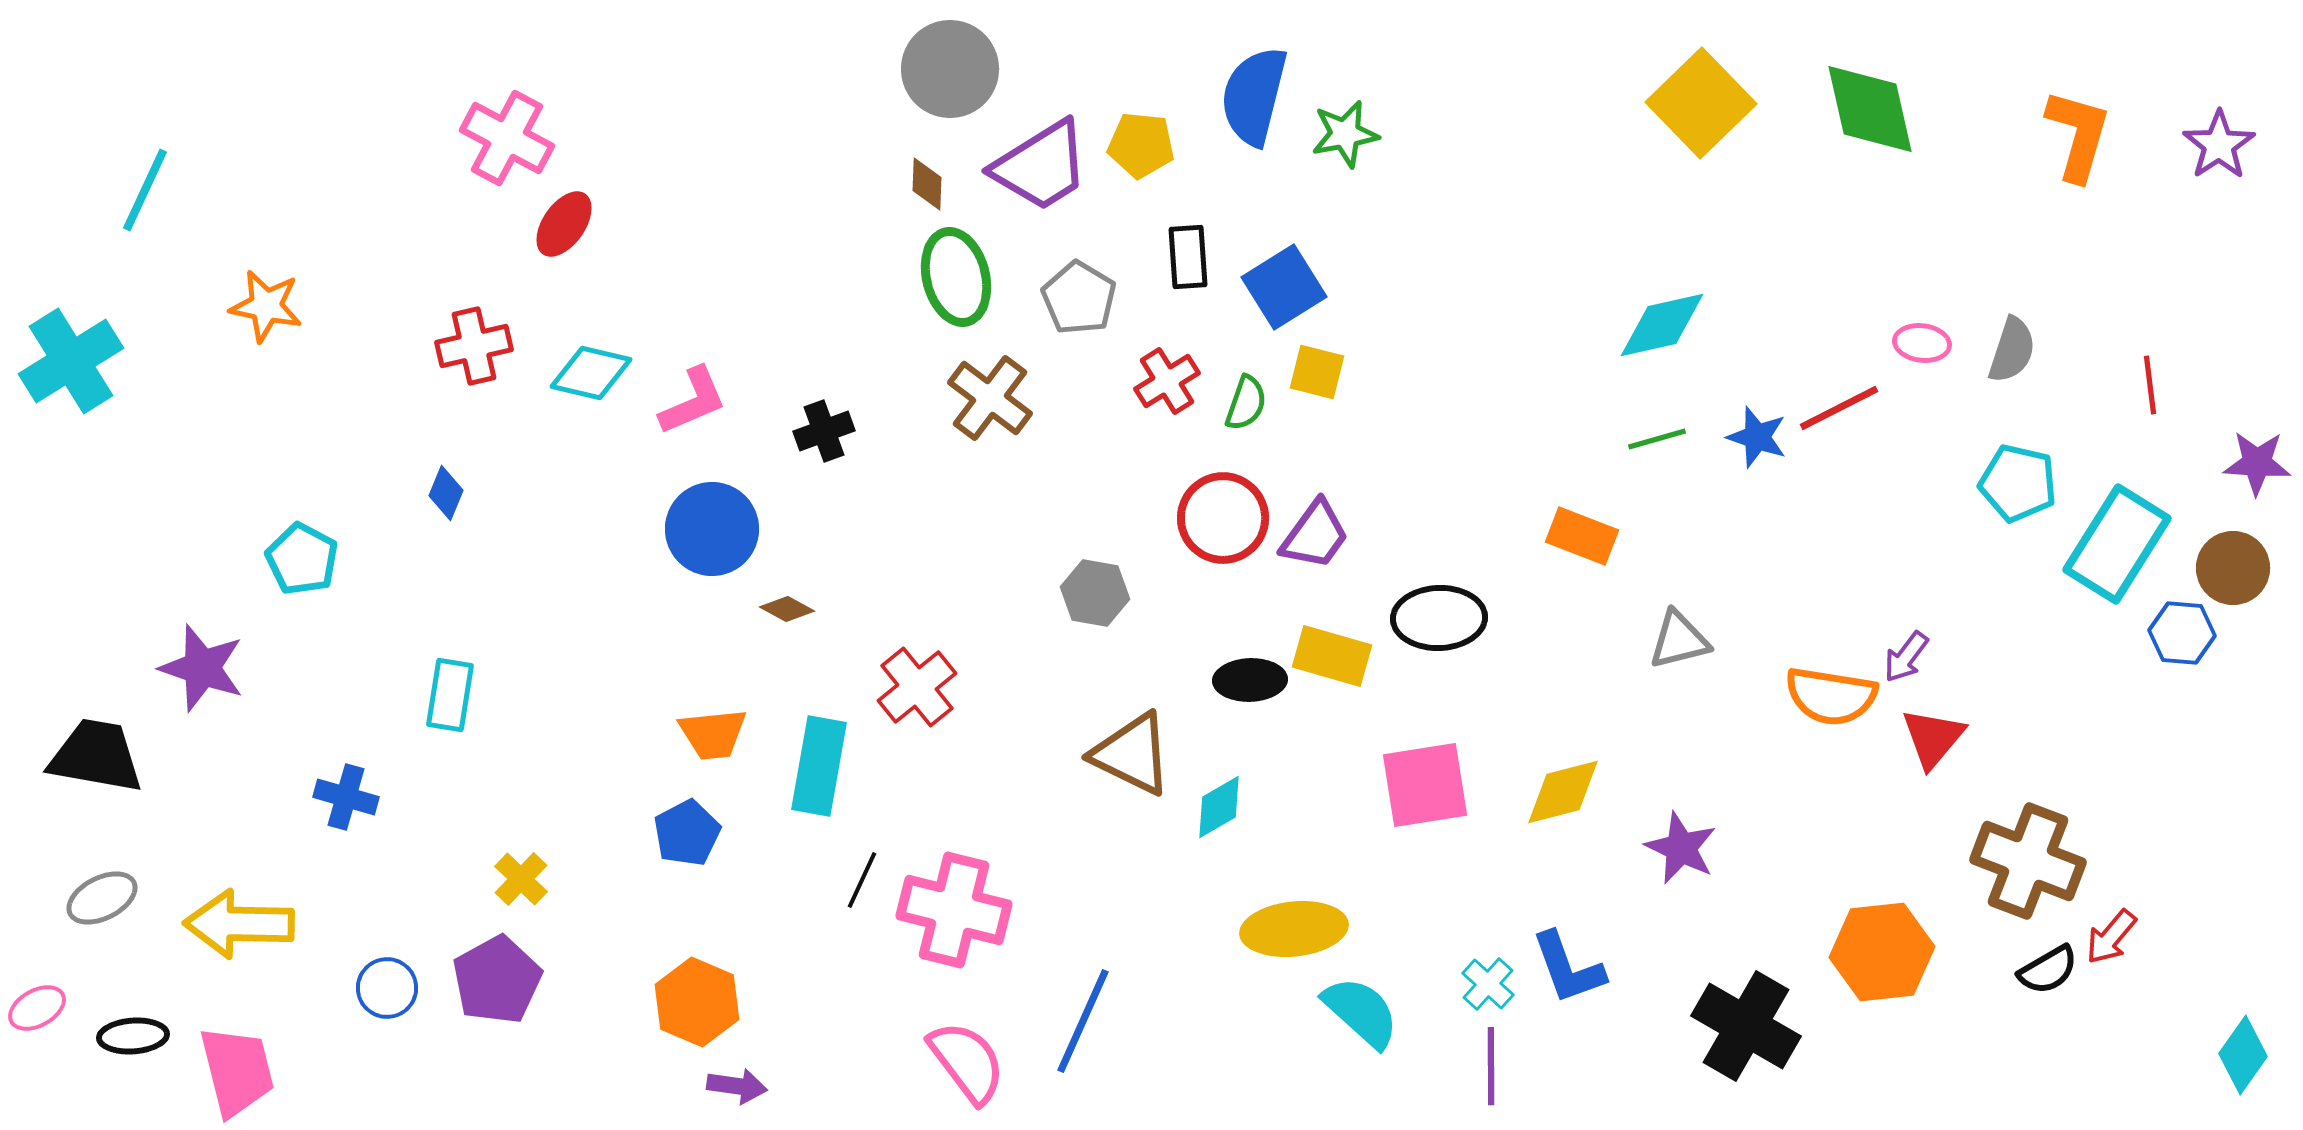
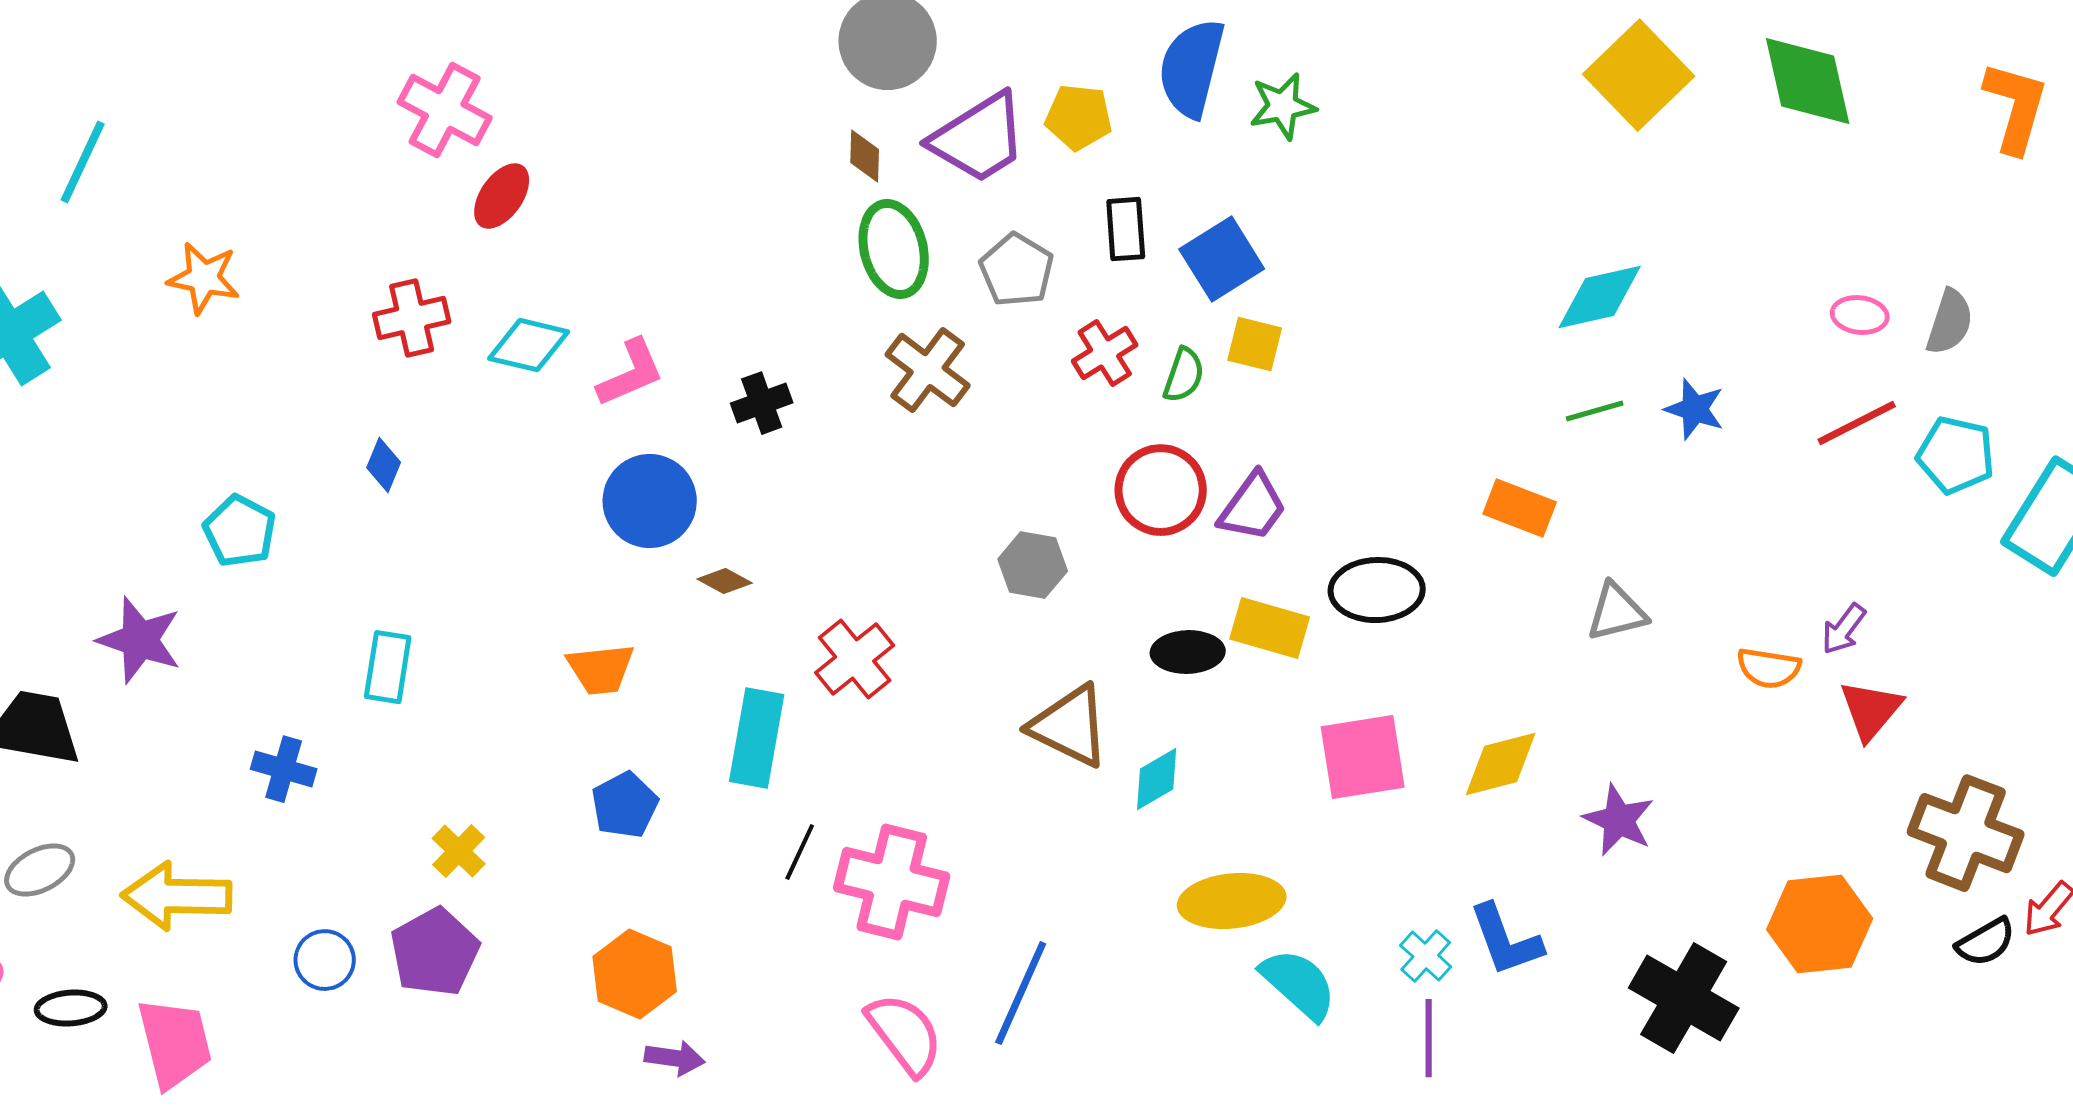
red line: (1839, 408) -> (1857, 423), moved
orange semicircle: (1831, 696) -> (1769, 668), size x0.7
orange trapezoid: (713, 734) -> (601, 669), moved

